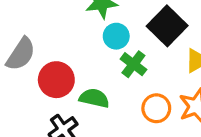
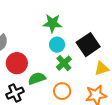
green semicircle: (94, 98) -> (37, 78), turned -42
orange circle: (156, 108) -> (62, 91), moved

